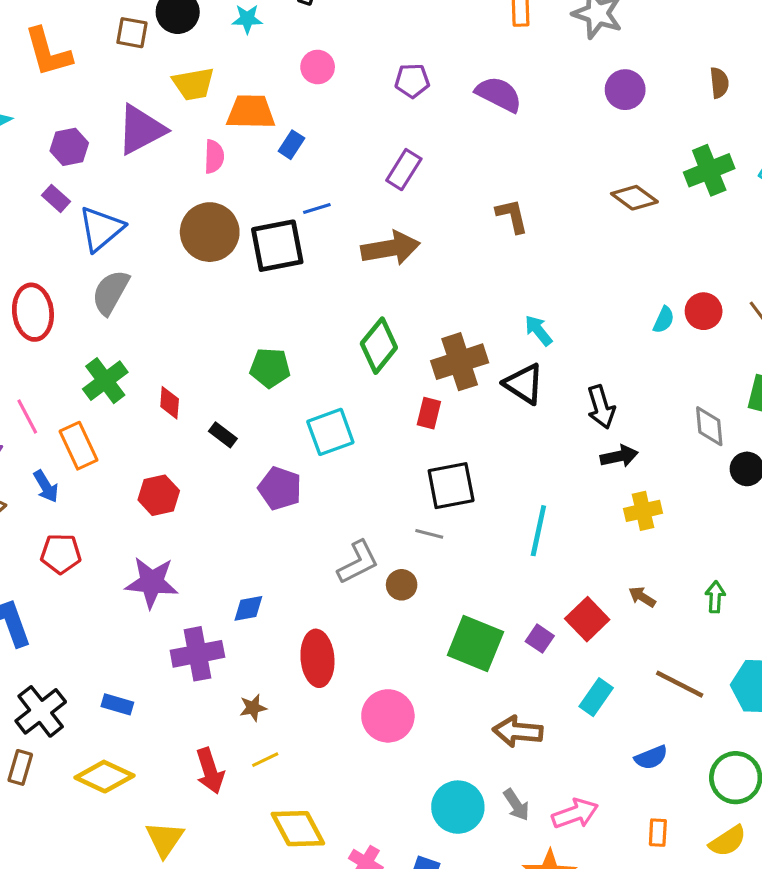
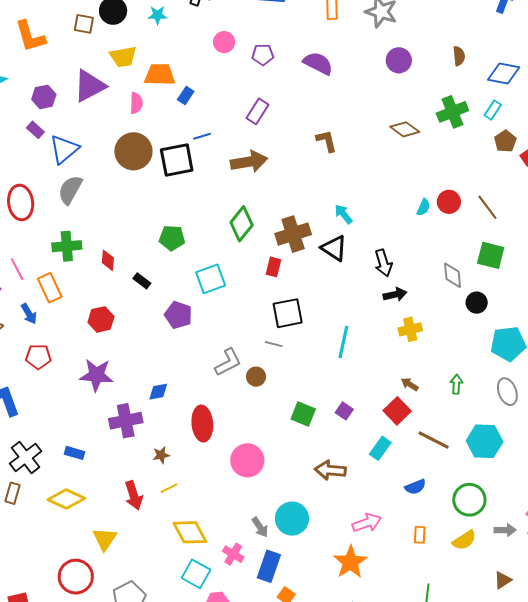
pink circle: (318, 67) -> (224, 42), moved
green cross: (105, 381) -> (67, 246), turned 32
red square: (587, 619) -> (397, 411), moved
green square: (475, 643) -> (303, 414), size x0.7
gray arrow: (516, 805) -> (260, 527), moved

